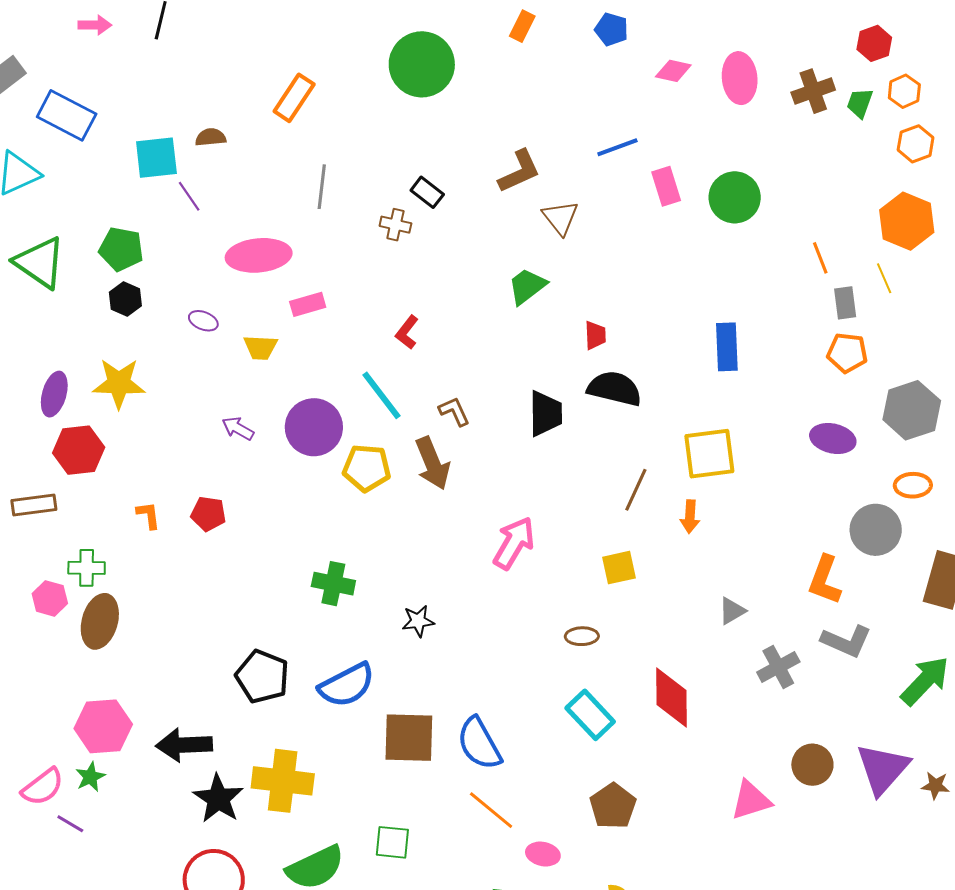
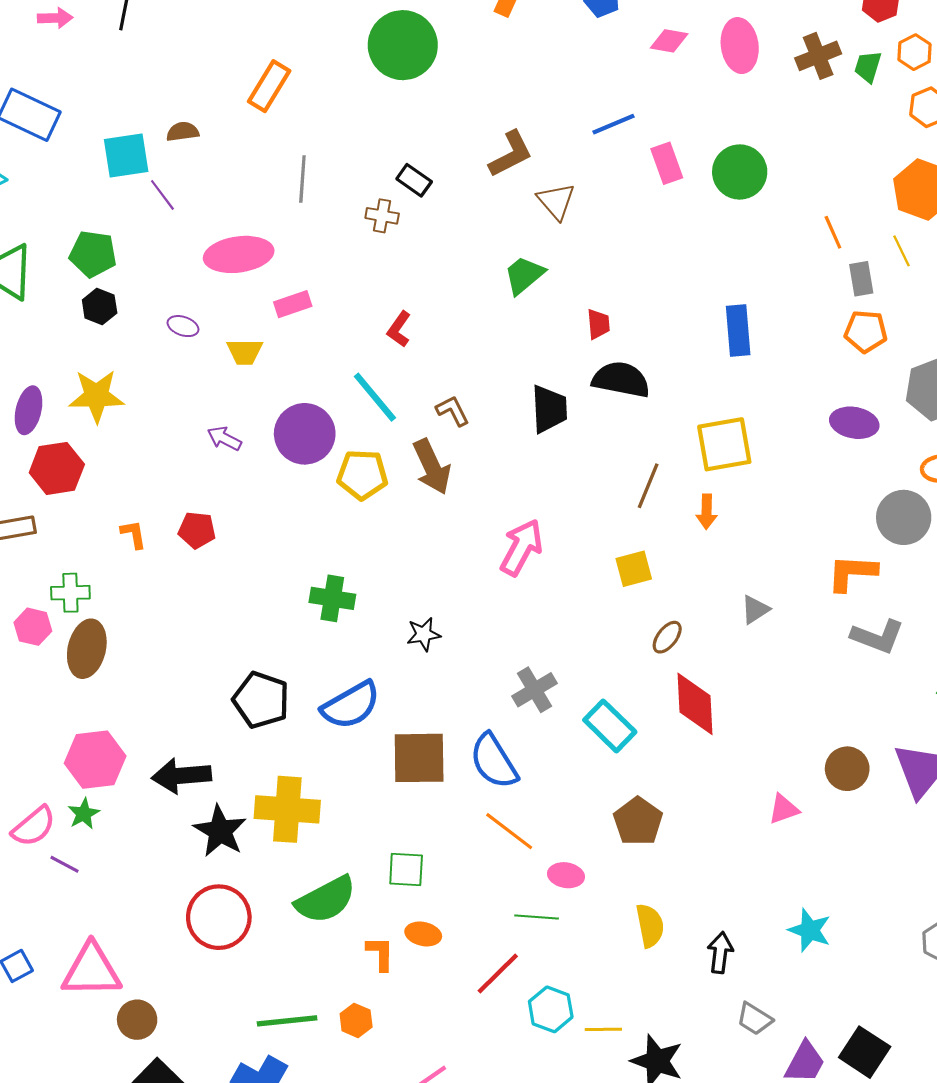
orange L-shape: (825, 580) -> (852, 573), turned 75
brown ellipse: (582, 636) -> (667, 637), moved, turned -48
gray cross: (778, 667) -> (534, 690), moved
pink triangle: (751, 800) -> (784, 809), size x0.7

